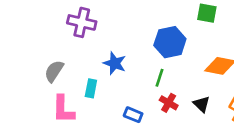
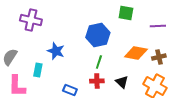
green line: (159, 78) -> (99, 62), moved
red cross: (169, 103) -> (97, 81), turned -32

